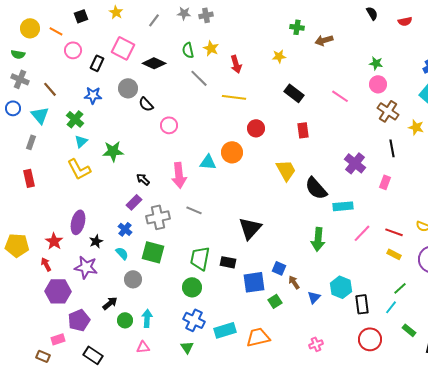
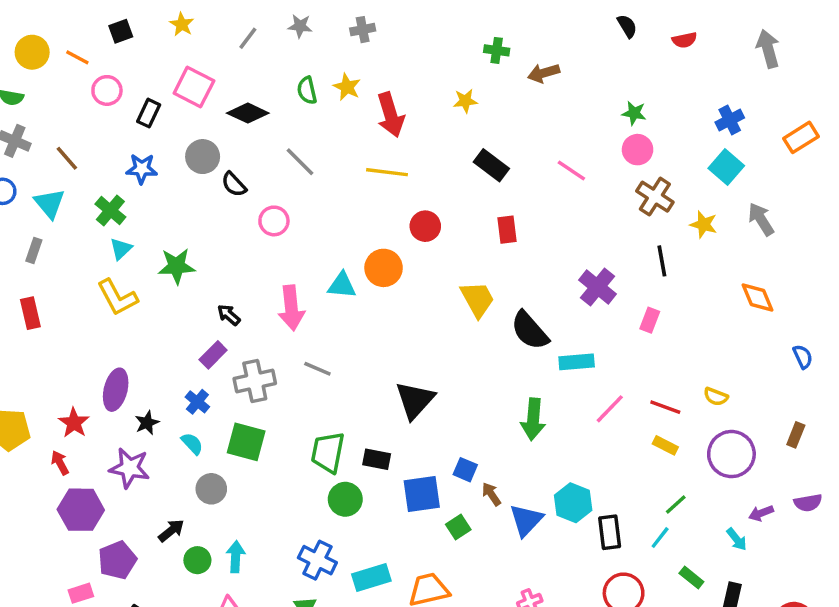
gray cross: (206, 15) -> (363, 30), moved
red arrow: (236, 64) -> (390, 115), size x1.4
gray line: (199, 78) -> (300, 162), moved
green circle: (192, 287) -> (345, 499), moved
blue triangle: (314, 297) -> (526, 520), size x1.5

